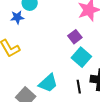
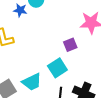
cyan square: (81, 57) -> (57, 68), moved

